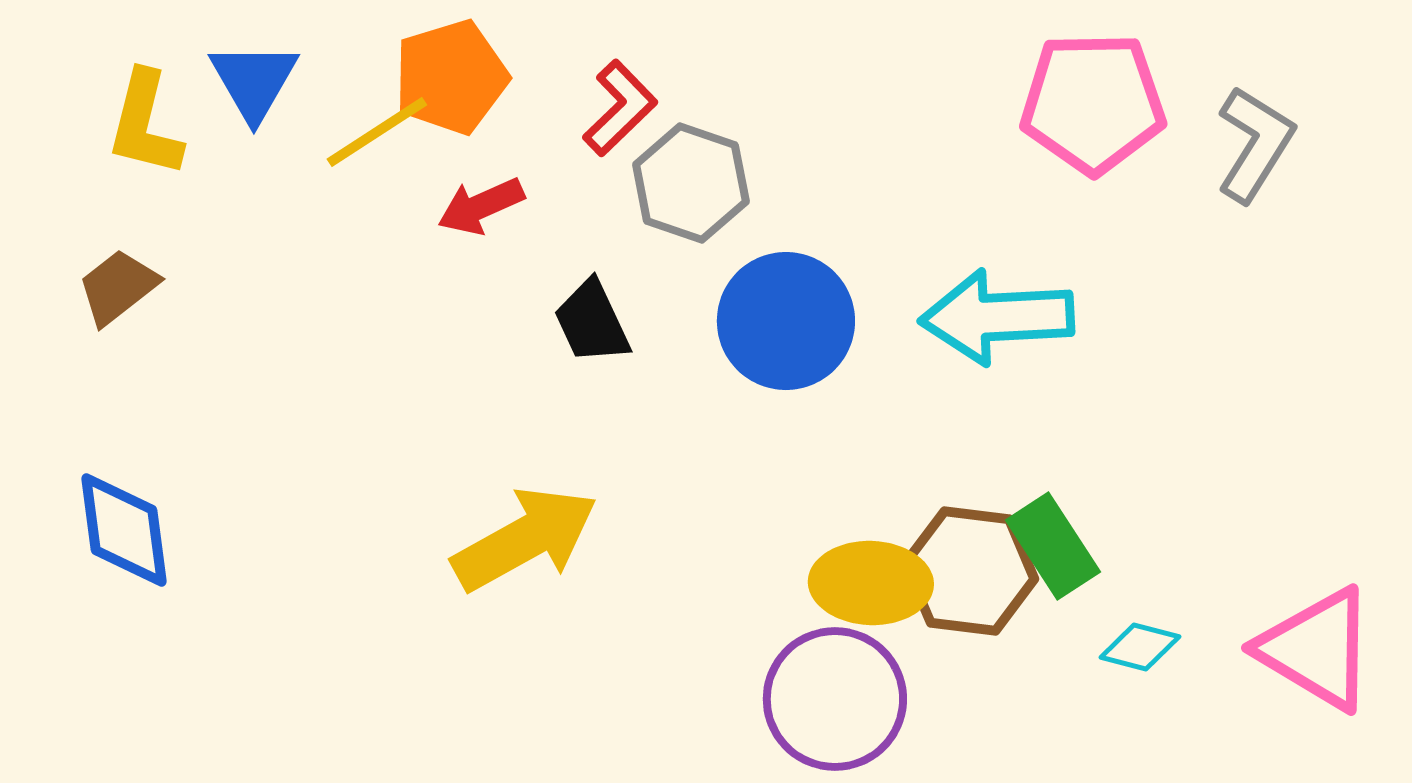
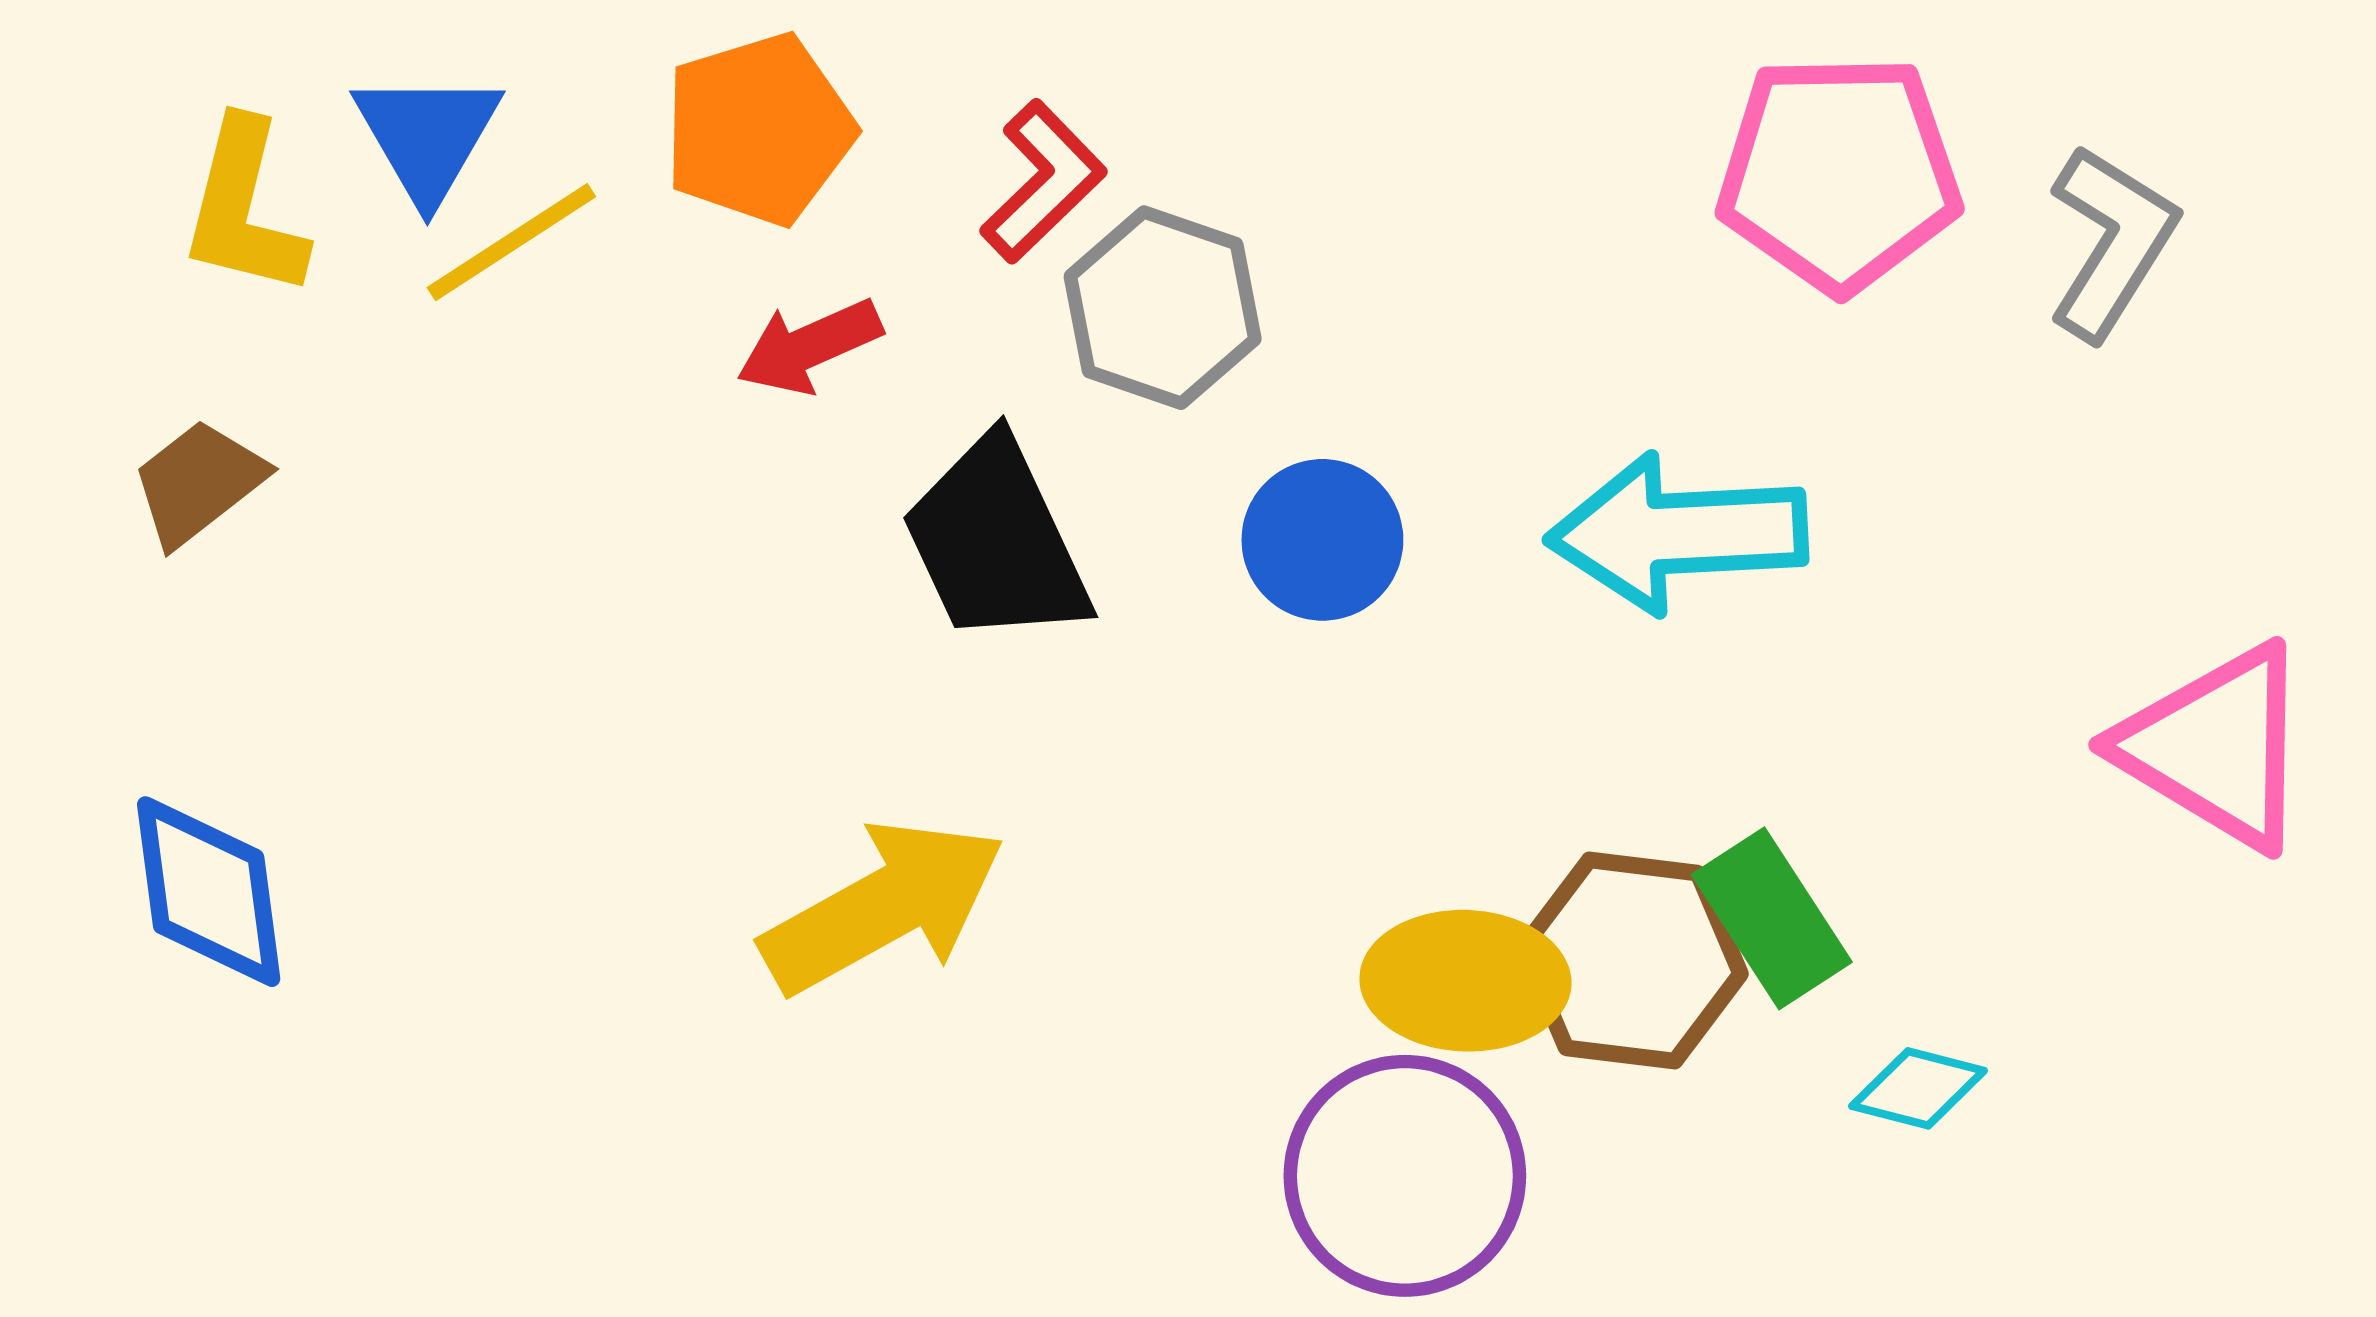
yellow line: (377, 132) -> (511, 242), moved
blue circle: (786, 321) -> (1322, 540), size x0.7
black trapezoid: (592, 322) -> (996, 542), size x1.5
pink triangle: (1317, 649) -> (2216, 747), moved

